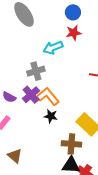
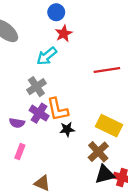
orange L-shape: (48, 96) -> (58, 109), turned -135
brown cross: (71, 144) -> (98, 152), turned -30

